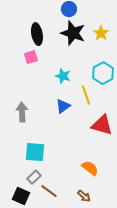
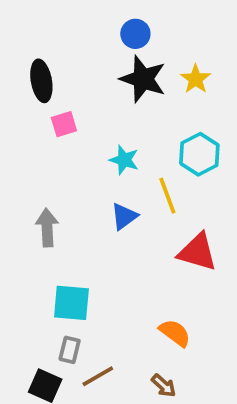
black ellipse: (37, 34) -> (41, 81), moved
gray rectangle: (34, 177) -> (70, 350), turned -32
brown line: (49, 191) -> (98, 376), turned -66

